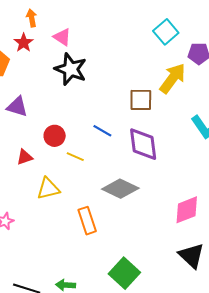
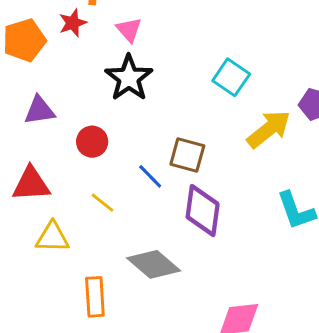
cyan square: (166, 32) -> (231, 77), moved, turned -30
brown square: (141, 100) -> (187, 155), moved
purple triangle: (17, 107) -> (40, 110), turned -40
red circle: (55, 136) -> (92, 142), moved
red triangle: (25, 157) -> (31, 184), size x1.6

